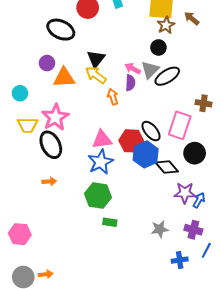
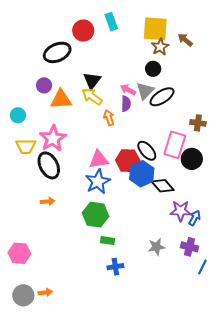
black ellipse: (61, 30) -> (57, 52), turned -48
black circle: (195, 153) -> (192, 159), moved
blue cross: (180, 260) -> (115, 267), moved

